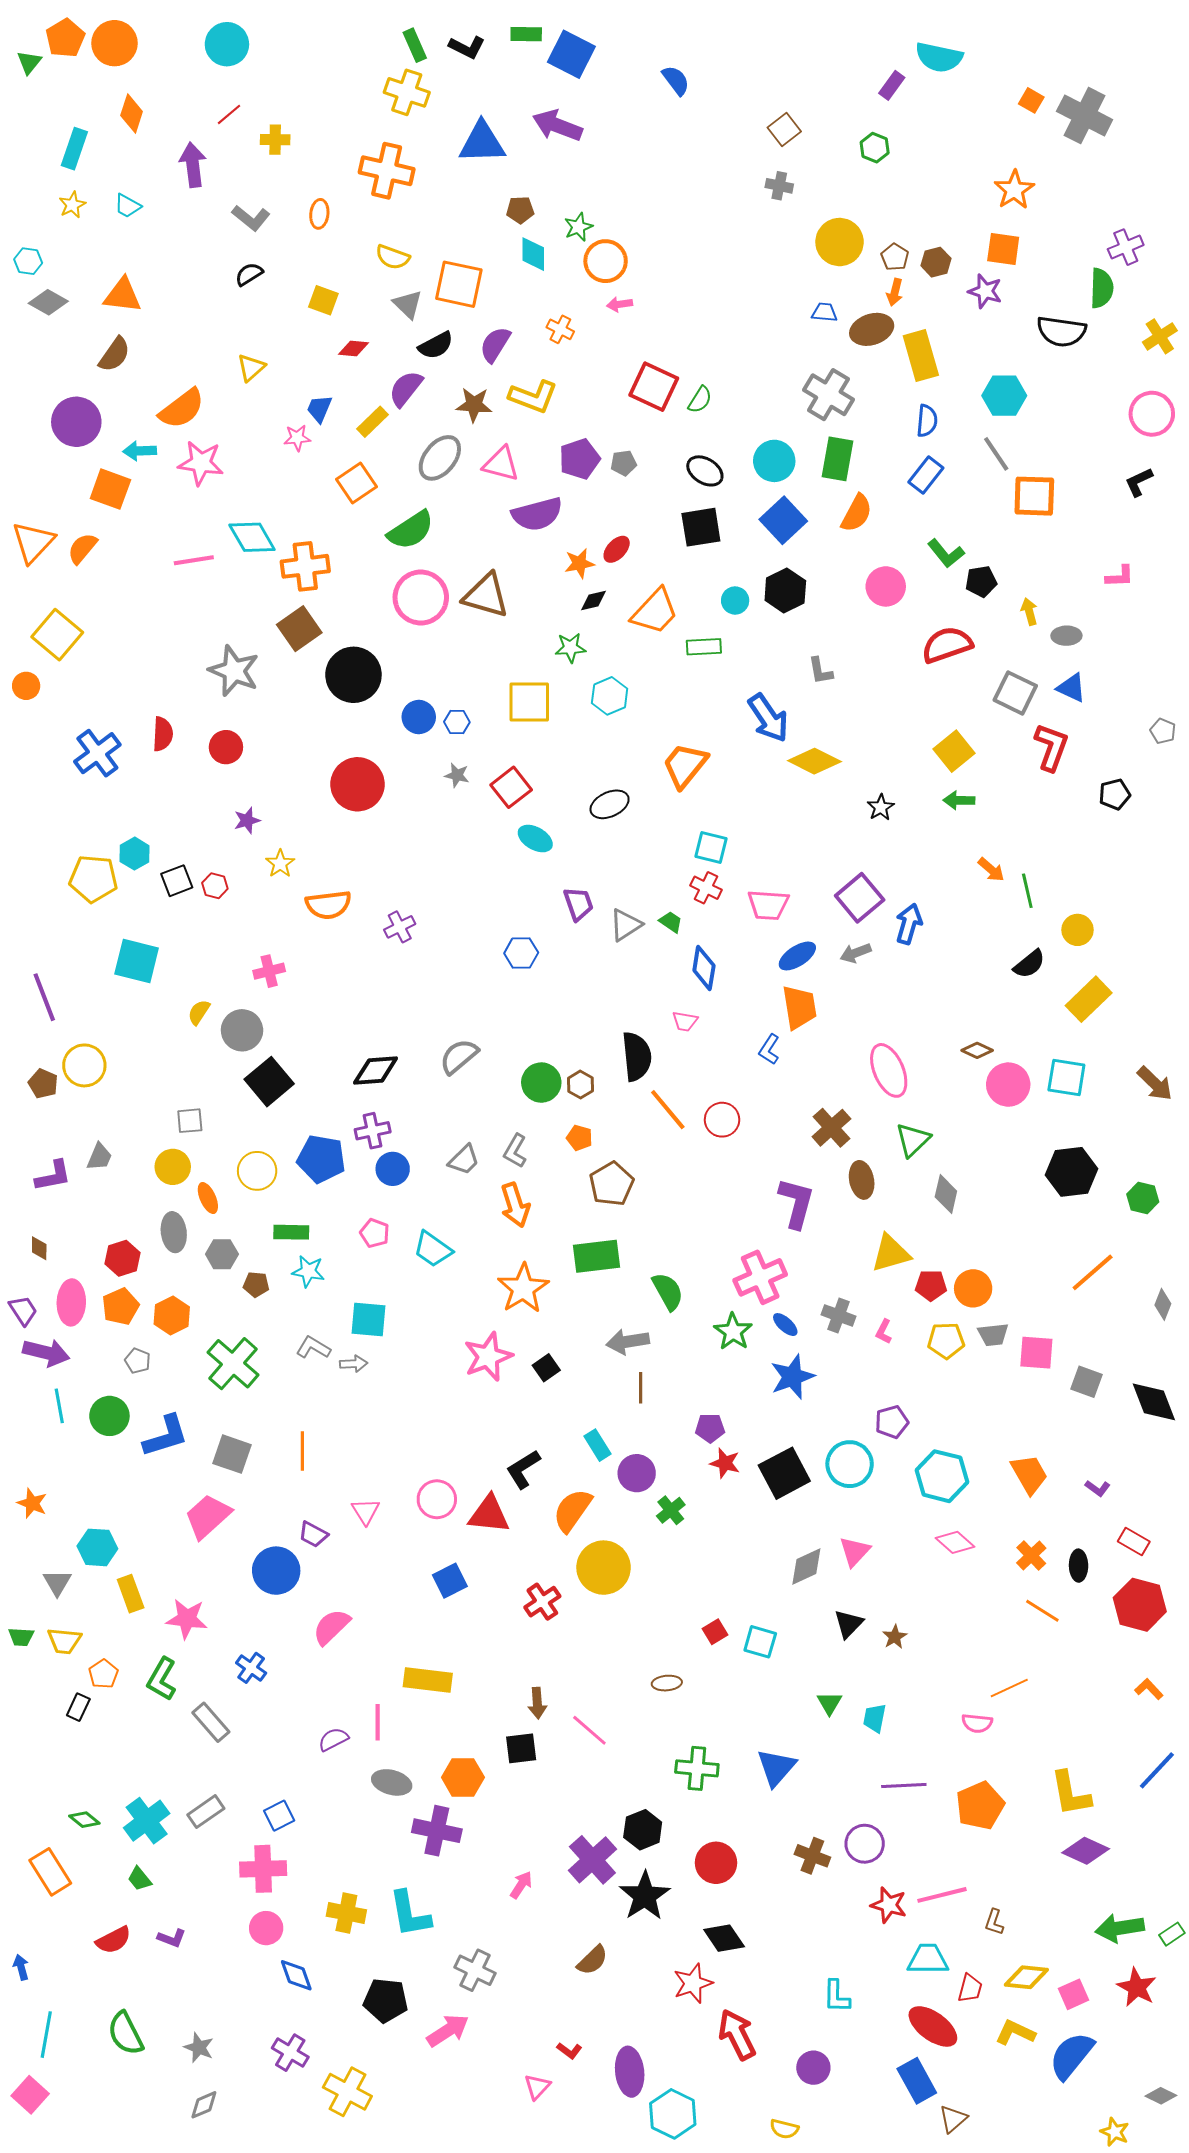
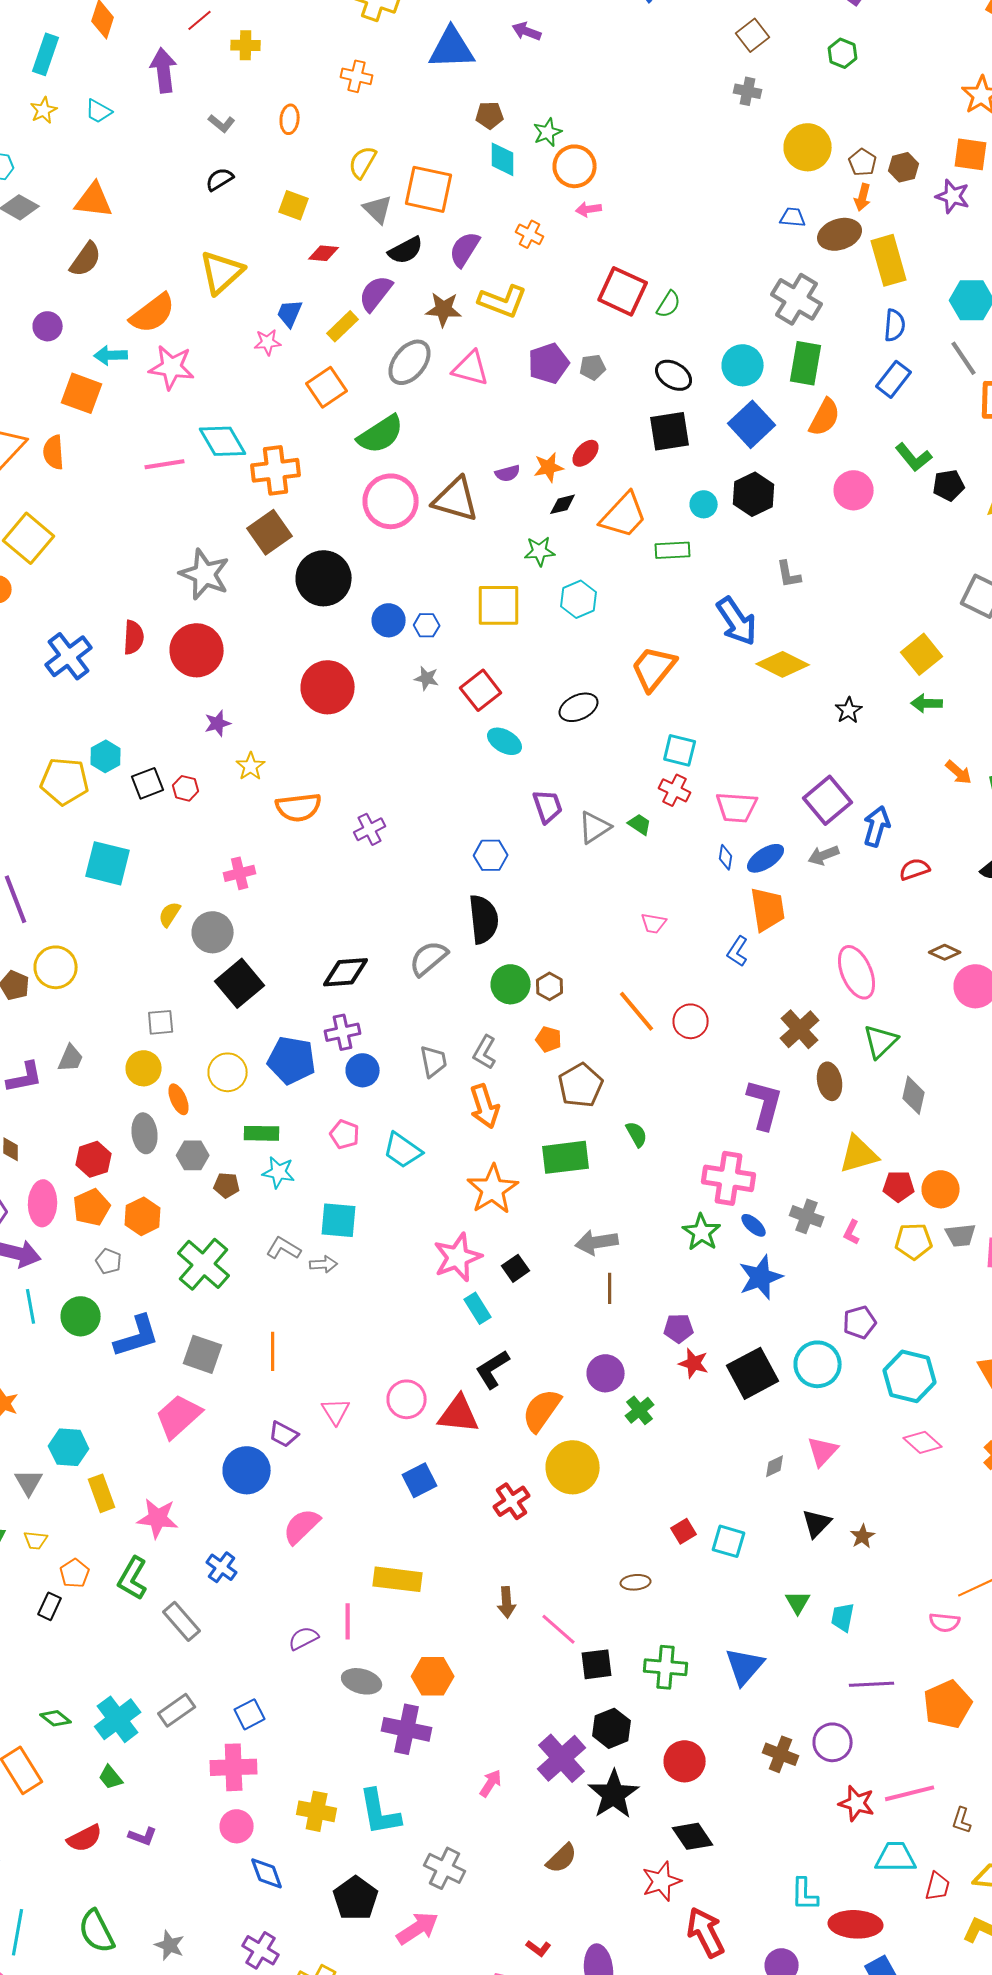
purple arrow: (557, 126) -> (527, 31), size x0.6
orange cross: (387, 171) -> (357, 76), size x0.6
gray L-shape: (251, 218) -> (222, 123), size x0.7
yellow semicircle: (393, 257) -> (363, 162), turned 100
yellow triangle: (251, 368) -> (222, 272), size x1.6
purple circle: (76, 422) -> (48, 326), size x0.6
purple semicircle: (537, 514) -> (508, 473), moved, size x0.5
orange semicircle: (82, 548) -> (54, 452), turned -44
red semicircle: (947, 645) -> (915, 869), moved, size x0.6
red circle: (226, 747) -> (197, 650), size x1.6
blue diamond: (704, 968) -> (726, 857), moved, size x0.6
black semicircle: (637, 1056) -> (484, 919), moved
gray trapezoid: (464, 1160) -> (434, 1061), turned -56
pink cross: (760, 1277) -> (729, 1178), turned 33
green semicircle: (668, 1291) -> (637, 1134), moved, size x0.7
cyan rectangle: (598, 1445) -> (478, 1308), moved
gray diamond: (806, 1567) -> (775, 1466), size x0.6
yellow trapezoid: (64, 1641) -> (36, 1540), size x0.7
black square: (521, 1748) -> (597, 1664), moved
black pentagon: (386, 2000) -> (356, 1898), turned 30
red ellipse: (933, 2026) -> (856, 1924), moved, turned -33

